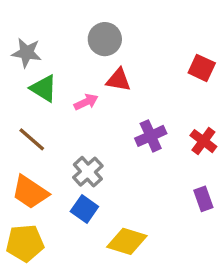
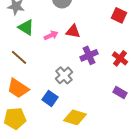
red triangle: (118, 80) -> (73, 31), moved
gray cross: (88, 172) -> (64, 75), moved
purple rectangle: (203, 199) -> (120, 92), turned -40

